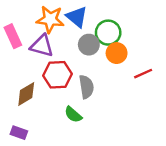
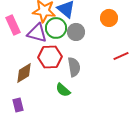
green circle: (108, 33) -> (56, 28), moved
orange circle: (117, 53) -> (109, 18), moved
purple rectangle: (19, 133) -> (18, 105), turned 56

